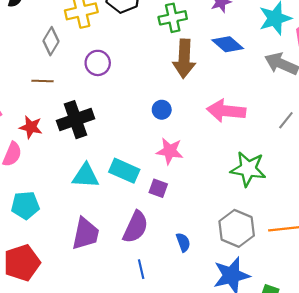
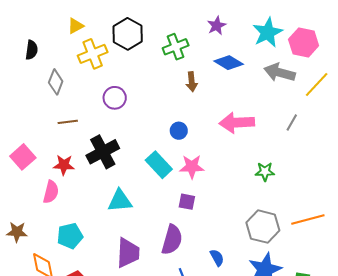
gray diamond: (51, 41) -> (56, 82), moved
brown arrow: (184, 59) -> (192, 82), size x0.6
green star: (248, 169) -> (265, 172), size x0.6
cyan rectangle: (124, 171) -> (159, 165), moved, turned 32
blue semicircle: (183, 242) -> (217, 258), moved

